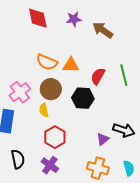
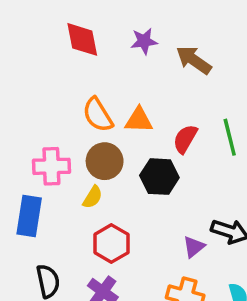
orange semicircle: (47, 62) -> (98, 115), turned 35
pink cross: (20, 92) -> (51, 166), turned 35
yellow semicircle: (44, 110) -> (93, 197), turned -136

